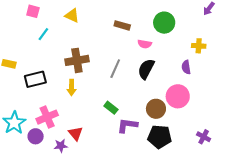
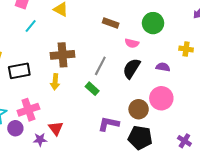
purple semicircle: (186, 67) -> (163, 67), moved, turned 104
green rectangle: (111, 108) -> (92, 89), moved

